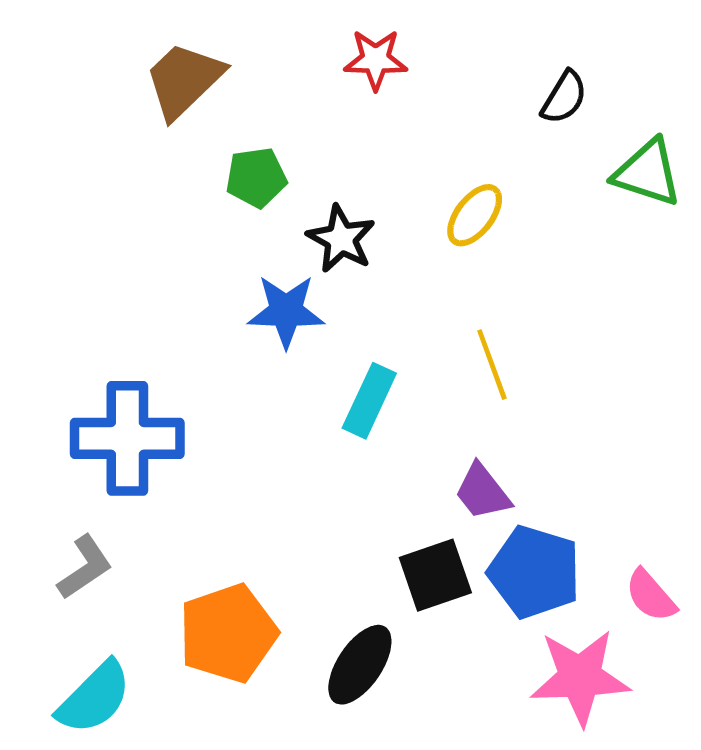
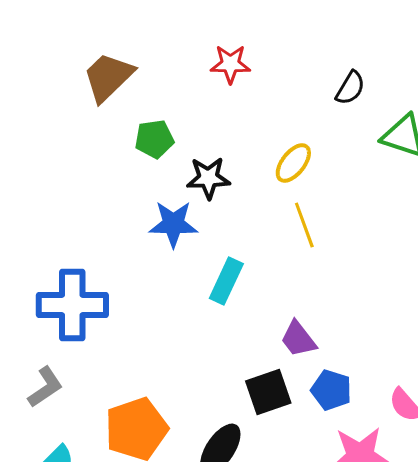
black star: (341, 239) -> (208, 178), turned -30
yellow line: (492, 365) -> (304, 225), moved
blue pentagon: (534, 572) -> (331, 390), size x0.7

